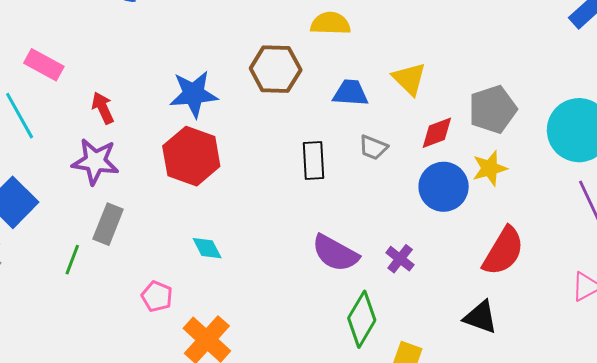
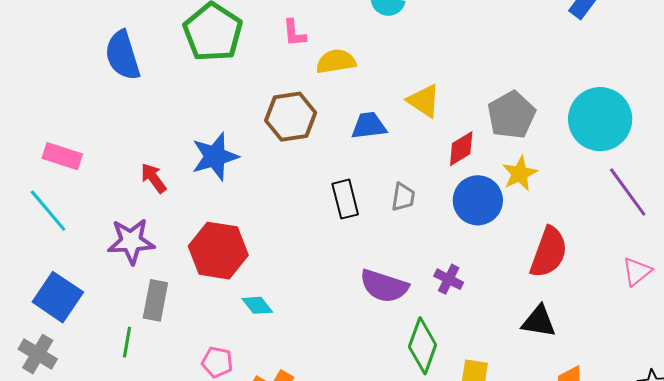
red arrow: (103, 108) -> (154, 178), moved
gray trapezoid: (373, 147) -> (403, 197), moved, turned -92
red hexagon: (191, 156) -> (218, 251), moved

